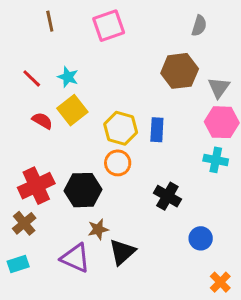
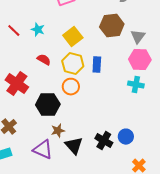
yellow square: (72, 110) -> (73, 37), moved
red semicircle: (42, 121) -> (44, 60), moved
red cross: (36, 186) -> (17, 84), moved, turned -30
black cross: (167, 196) -> (104, 141), moved
black triangle: (122, 252) -> (74, 146), turned -30

